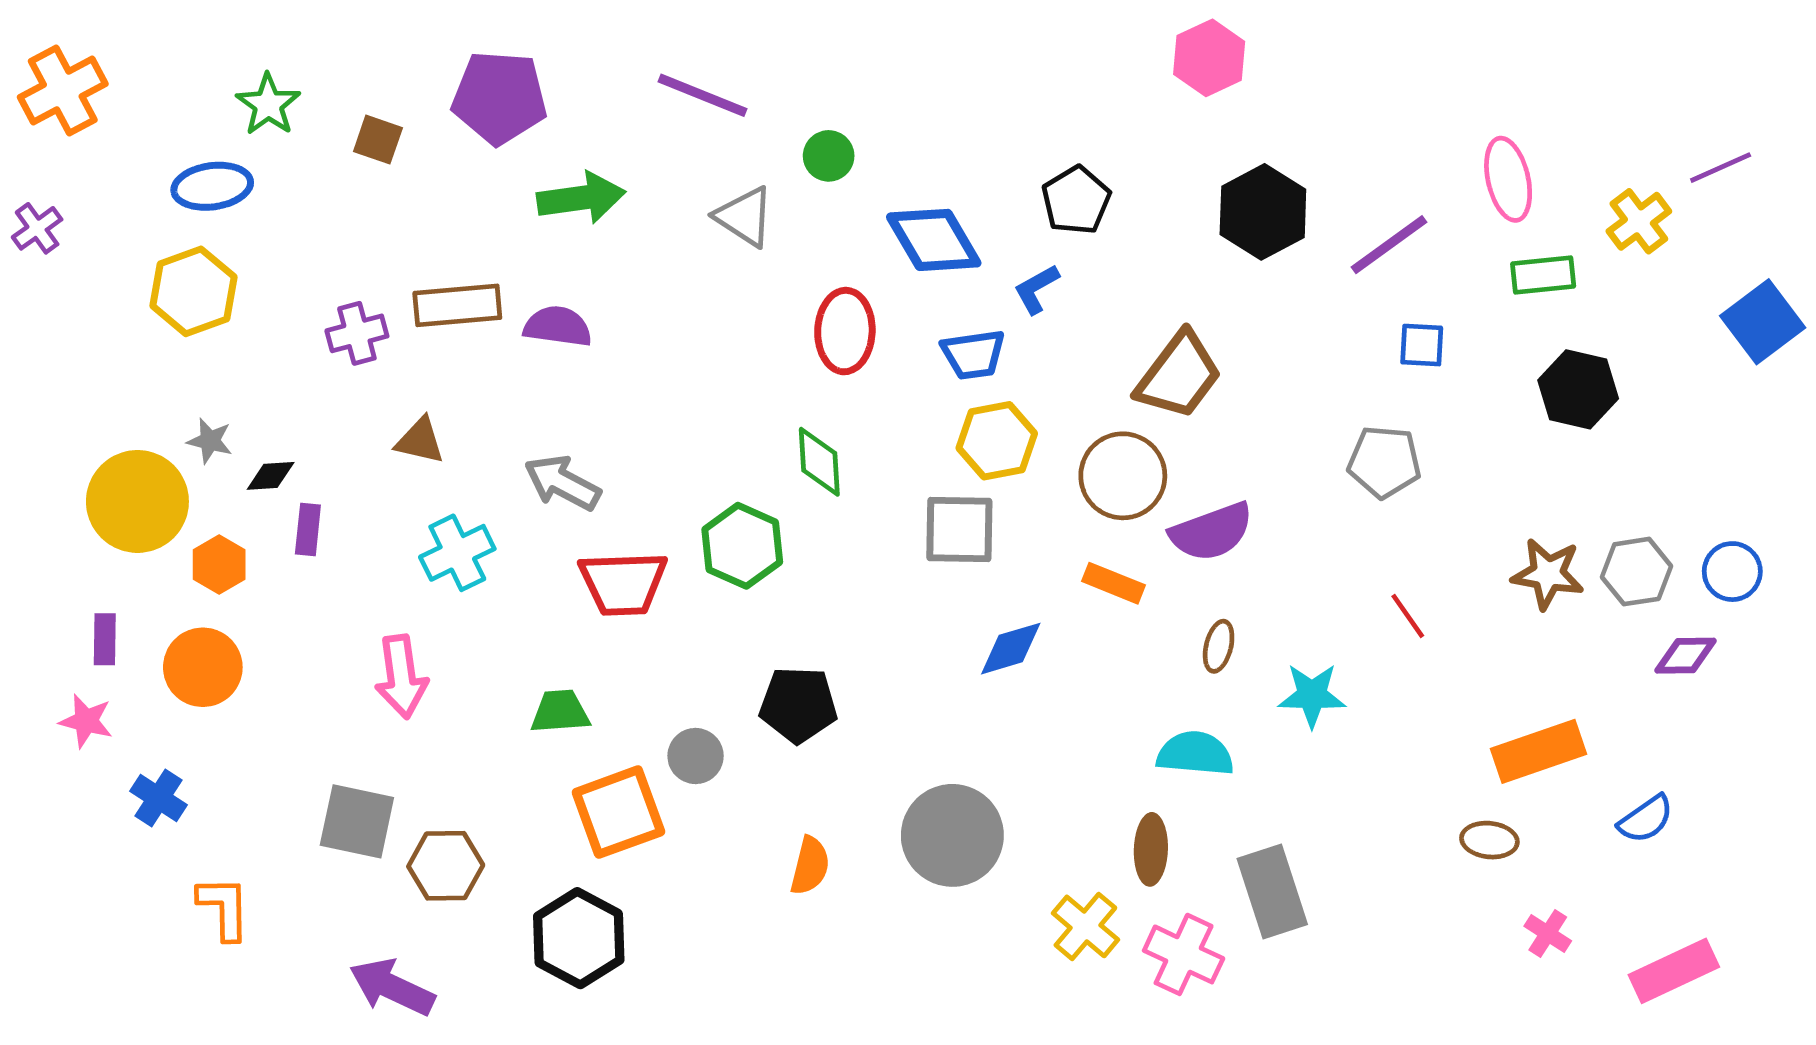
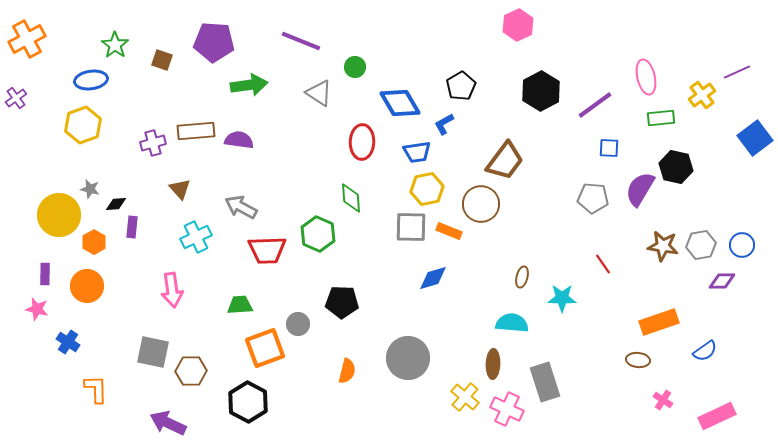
brown triangle: (420, 441) -> (180, 189), turned 35
purple semicircle: (1212, 532) -> (640, 189), moved, turned 141
orange rectangle: (1113, 583) -> (449, 231), moved

